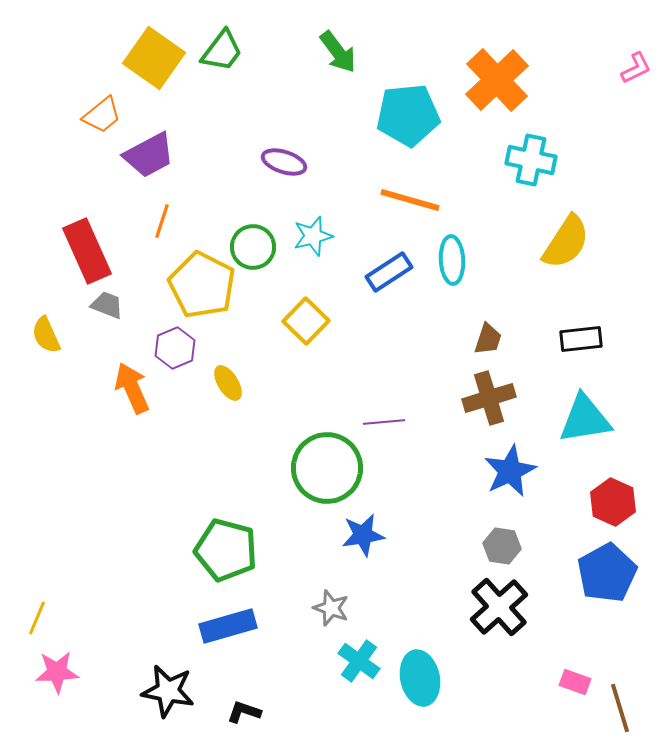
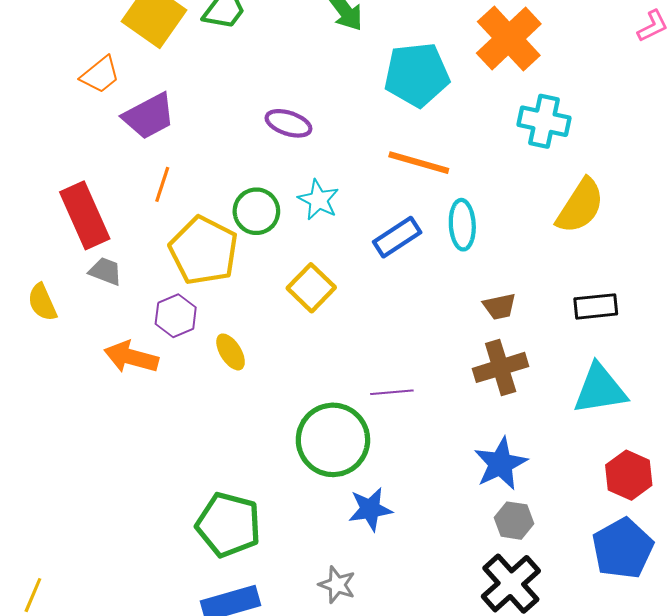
cyan star: (313, 236) -> (318, 200), turned -30
brown trapezoid: (488, 339) -> (500, 306), turned 60
orange arrow: (132, 388) -> (131, 357), turned -51
blue star: (510, 471) -> (501, 464), moved

